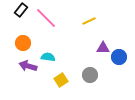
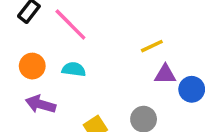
yellow line: (89, 21) -> (152, 46), moved
cyan semicircle: (48, 57) -> (74, 69), moved

